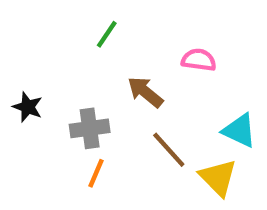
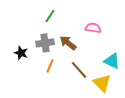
black star: (28, 107) -> (21, 53), moved
gray cross: (90, 128) -> (45, 43), moved
orange line: (96, 173) -> (50, 66), moved

